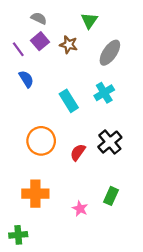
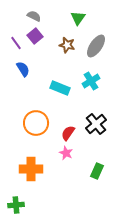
brown star: (69, 45) -> (67, 45), moved
cyan rectangle: (69, 101) -> (60, 88), turned -36
pink star: (80, 209) -> (66, 153), moved

